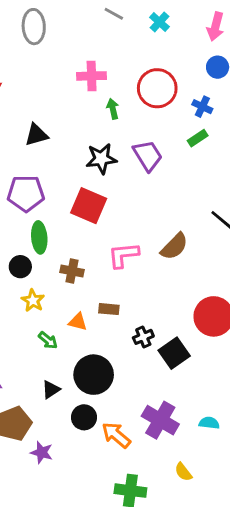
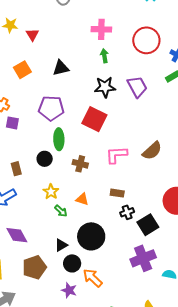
green arrow: (113, 109) -> (104, 56), moved
yellow star: (33, 301) -> (51, 192), moved
brown rectangle: (109, 309) -> (117, 193), moved
black circle: (84, 417) -> (72, 263), moved
purple cross: (160, 420) -> (143, 258), moved, turned 35
orange arrow: (116, 435) -> (93, 278), moved
purple star: (42, 452) -> (69, 290), moved

